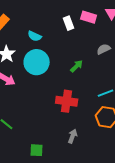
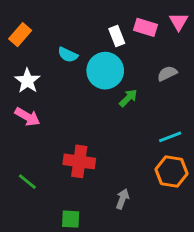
cyan circle: (37, 62) -> (105, 71), moved
red cross: (67, 101) -> (79, 161), moved

